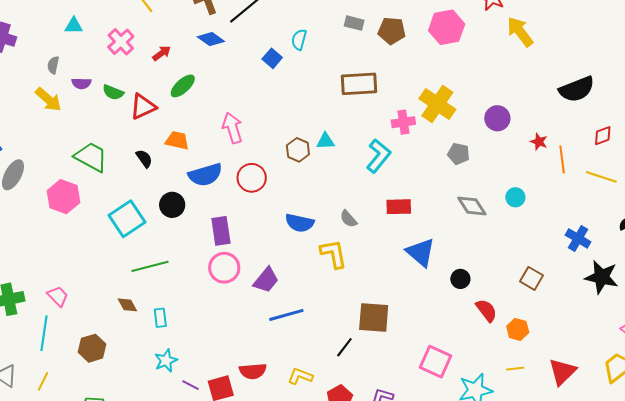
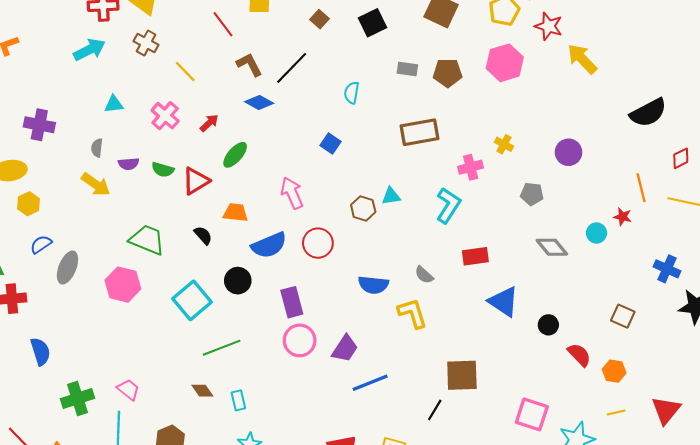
blue square: (272, 58) -> (330, 144), moved
yellow cross: (437, 104) -> (504, 144), size x0.5
red star: (539, 142) -> (623, 217), moved

